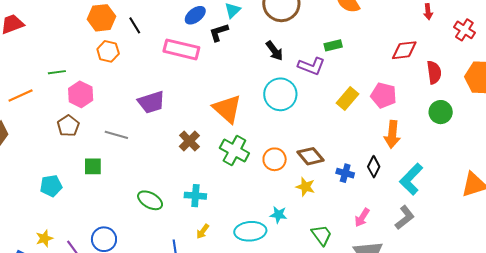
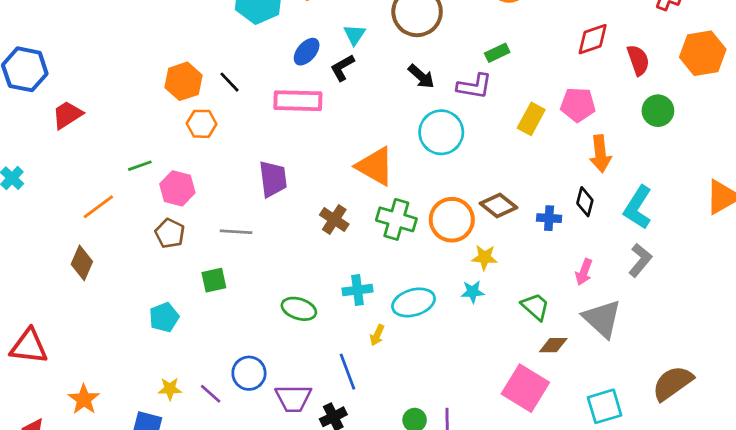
purple trapezoid: (151, 102) -> (273, 179), turned -68
orange circle: (275, 159) -> (452, 220), size x1.4
yellow star: (305, 187) -> (485, 257), moved
cyan ellipse: (250, 231) -> (414, 302), moved
yellow star: (44, 238) -> (170, 389), turned 30

